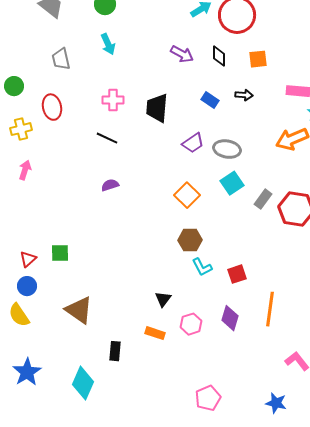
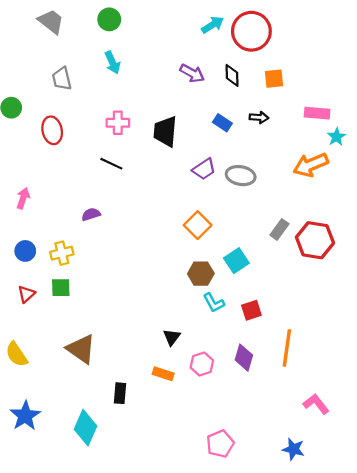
yellow cross: (21, 129) -> (62, 253), moved
cyan square: (232, 183) -> (236, 261), moved
purple semicircle: (110, 185) -> (91, 214), moved
blue circle: (27, 286) -> (25, 251), moved

